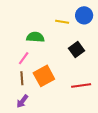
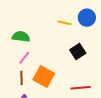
green semicircle: (35, 37) -> (21, 37), moved
orange square: (44, 76) -> (44, 76), turned -35

